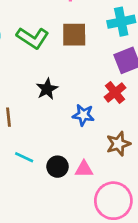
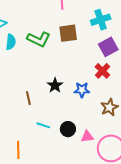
black star: (47, 89) -> (55, 85), moved
pink triangle: (84, 169) -> (87, 137), moved

